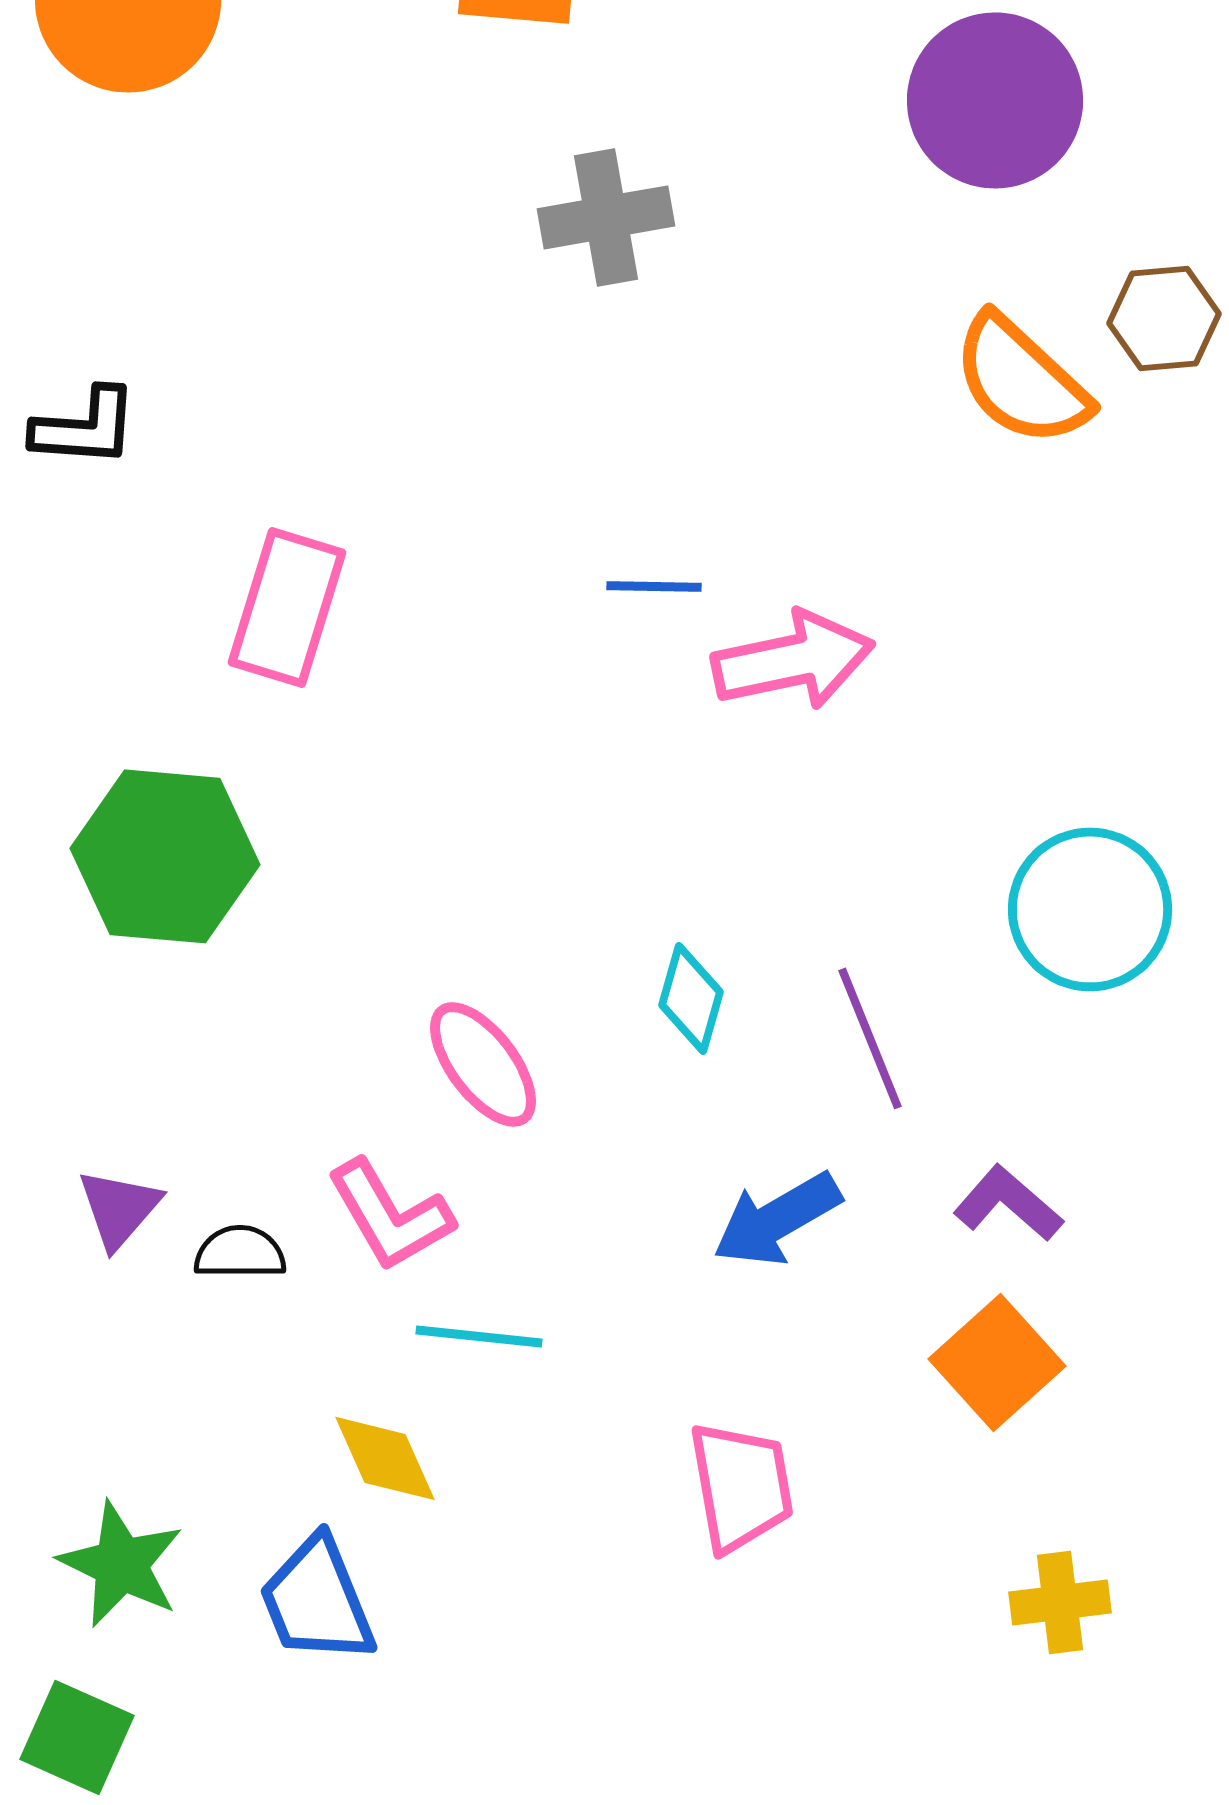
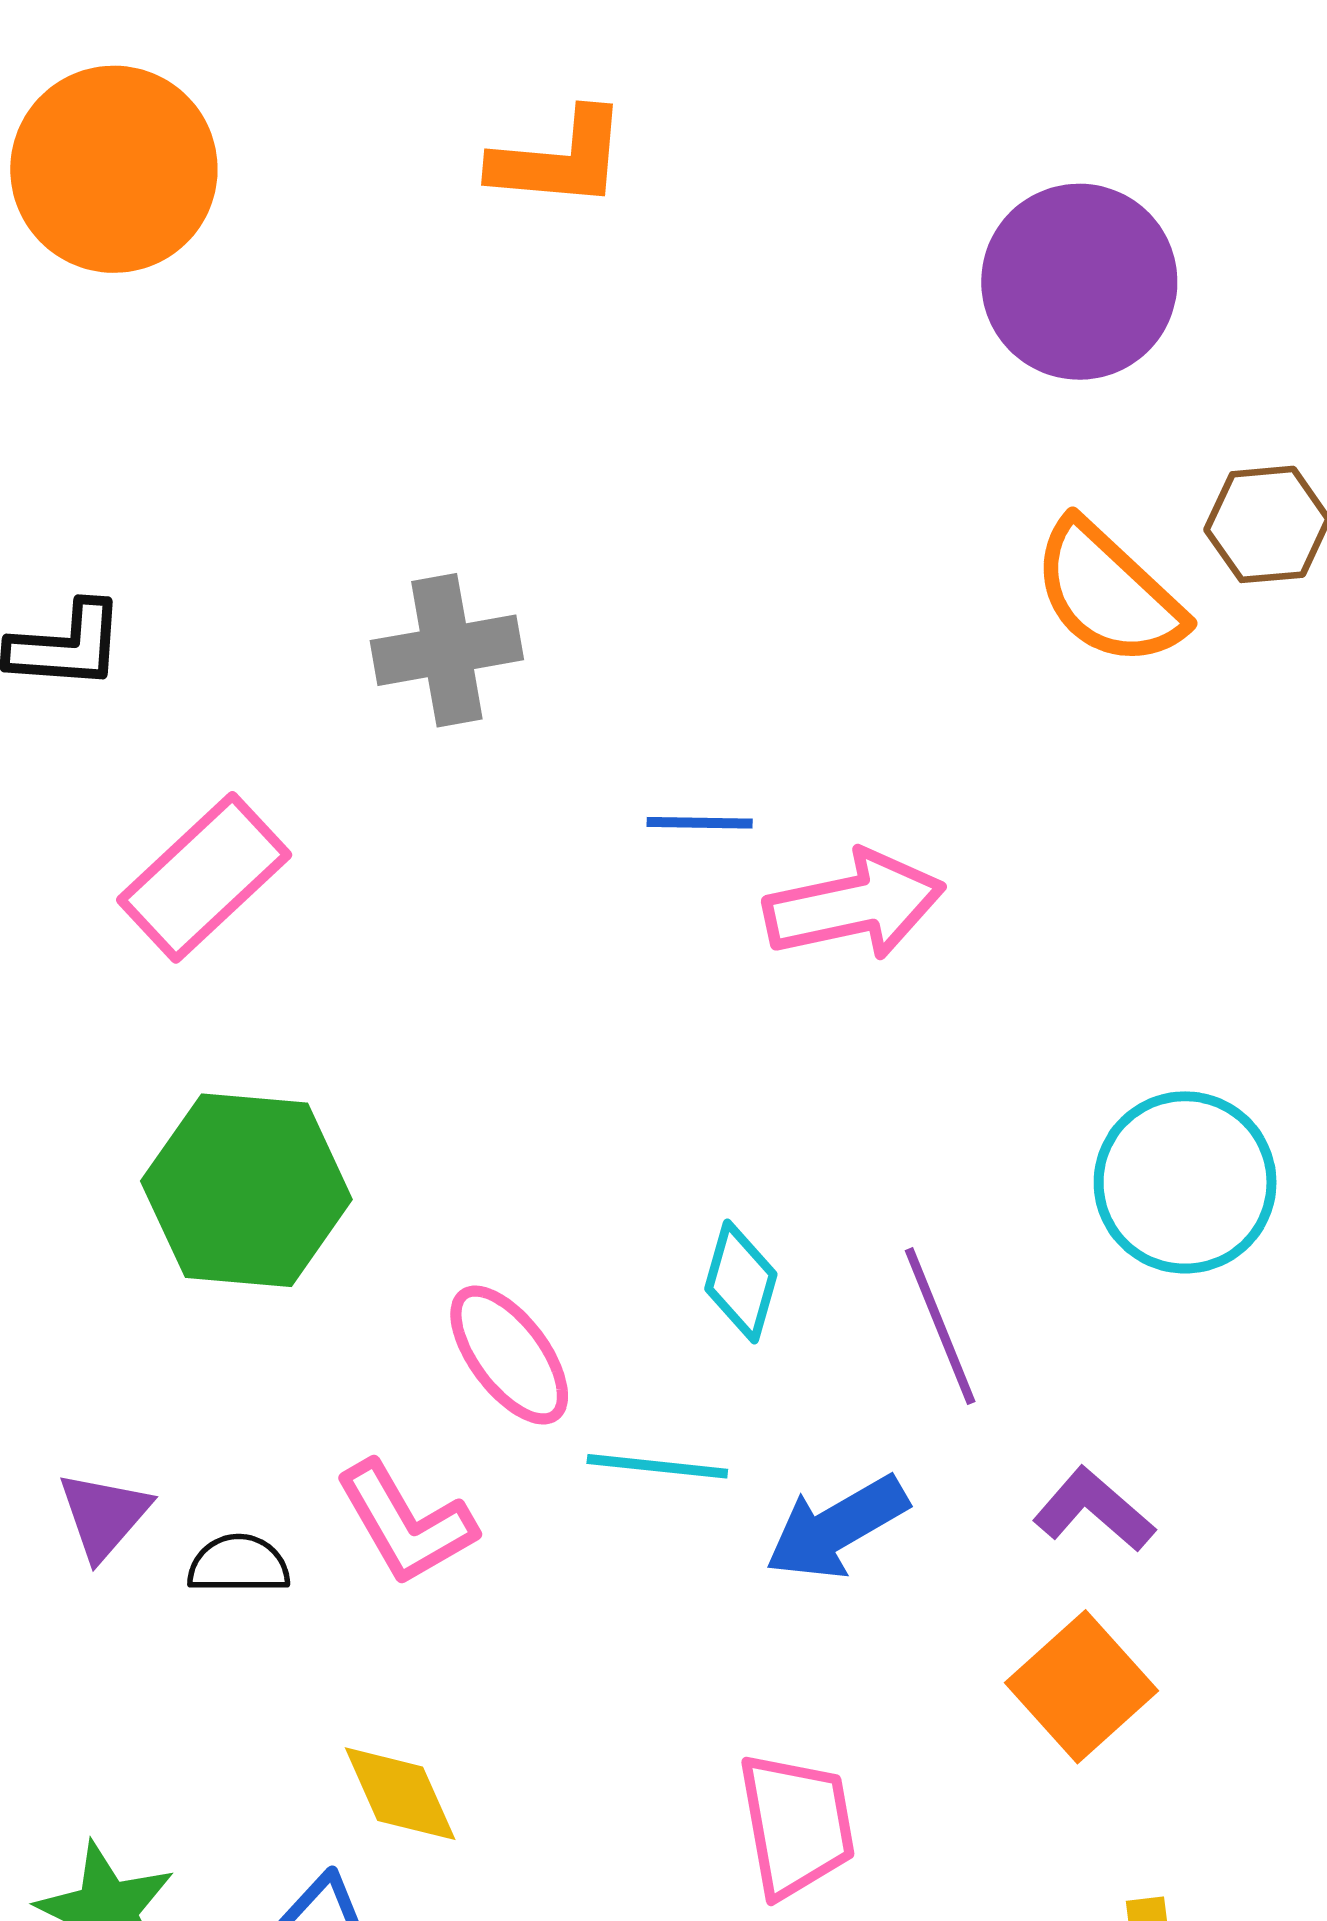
gray cross: (606, 217) -> (447, 650), moved
pink rectangle: (287, 607) -> (204, 877), moved, turned 30
green hexagon: (165, 856) -> (246, 1190), moved
cyan line: (479, 1336) -> (657, 1466), moved

